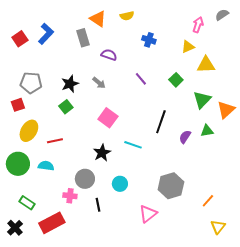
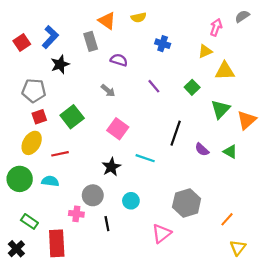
black star: (70, 84) -> (60, 64), moved
red square: (18, 105) -> (39, 117), moved
green square: (66, 107) -> (72, 117), size x1.5
green triangle: (207, 131) -> (230, 152), moved, turned 40
purple semicircle: (185, 137) -> (202, 149), turned -80
red rectangle: (52, 223) -> (57, 243), turned -65

